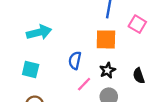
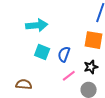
cyan square: (31, 69) -> (42, 52), moved

